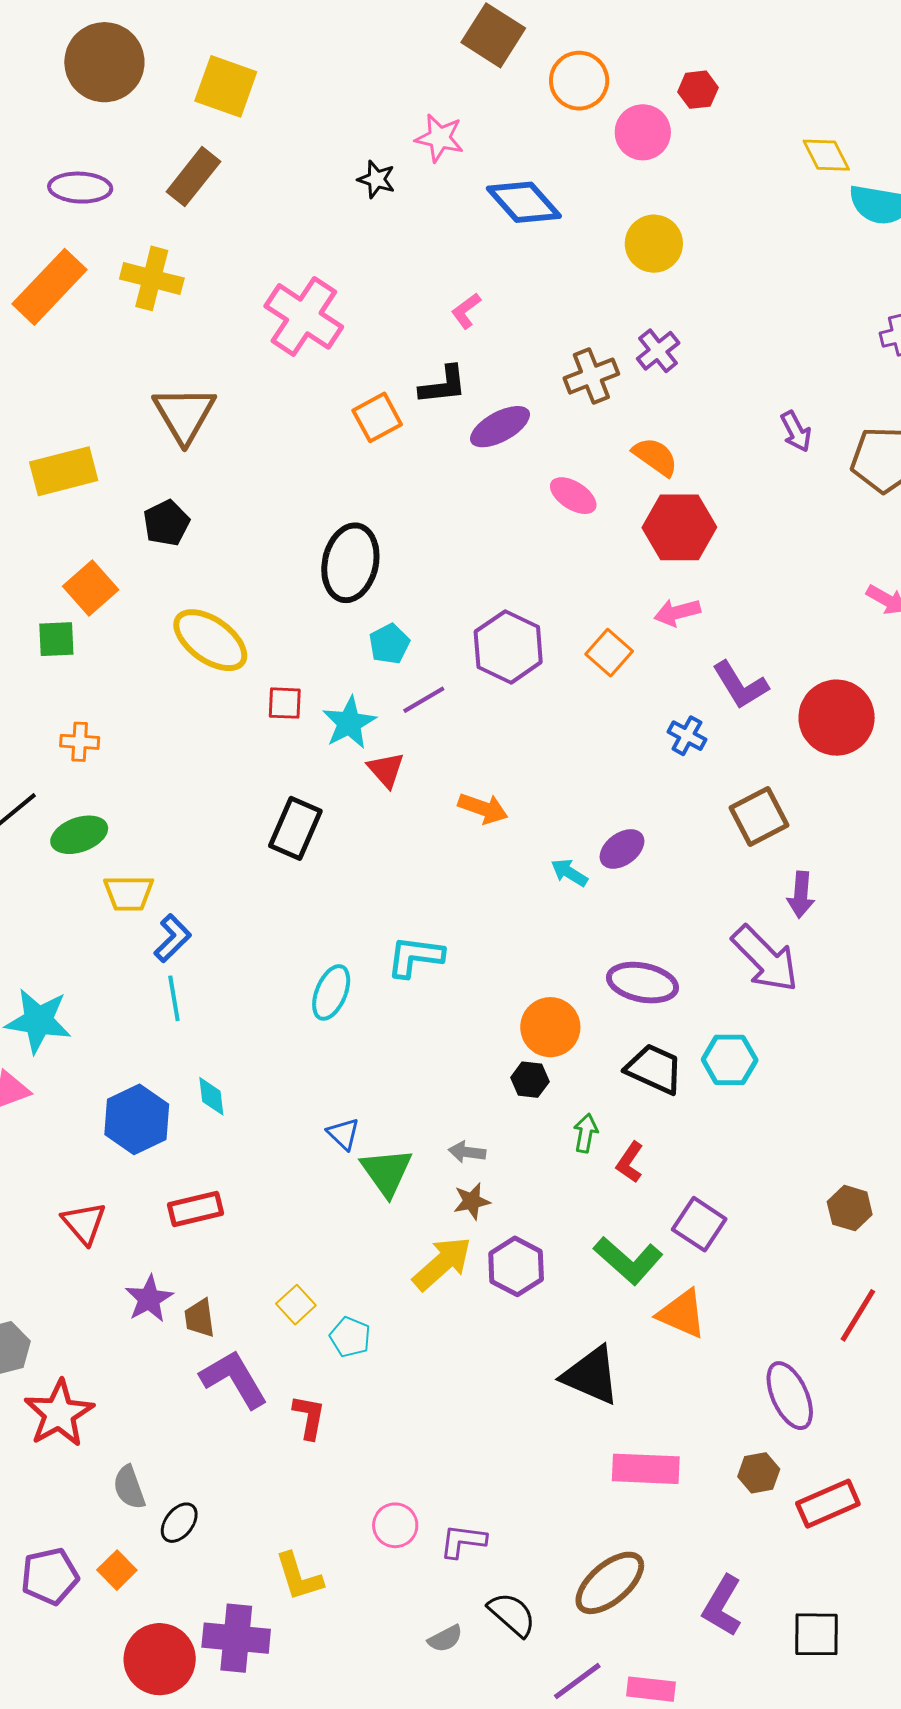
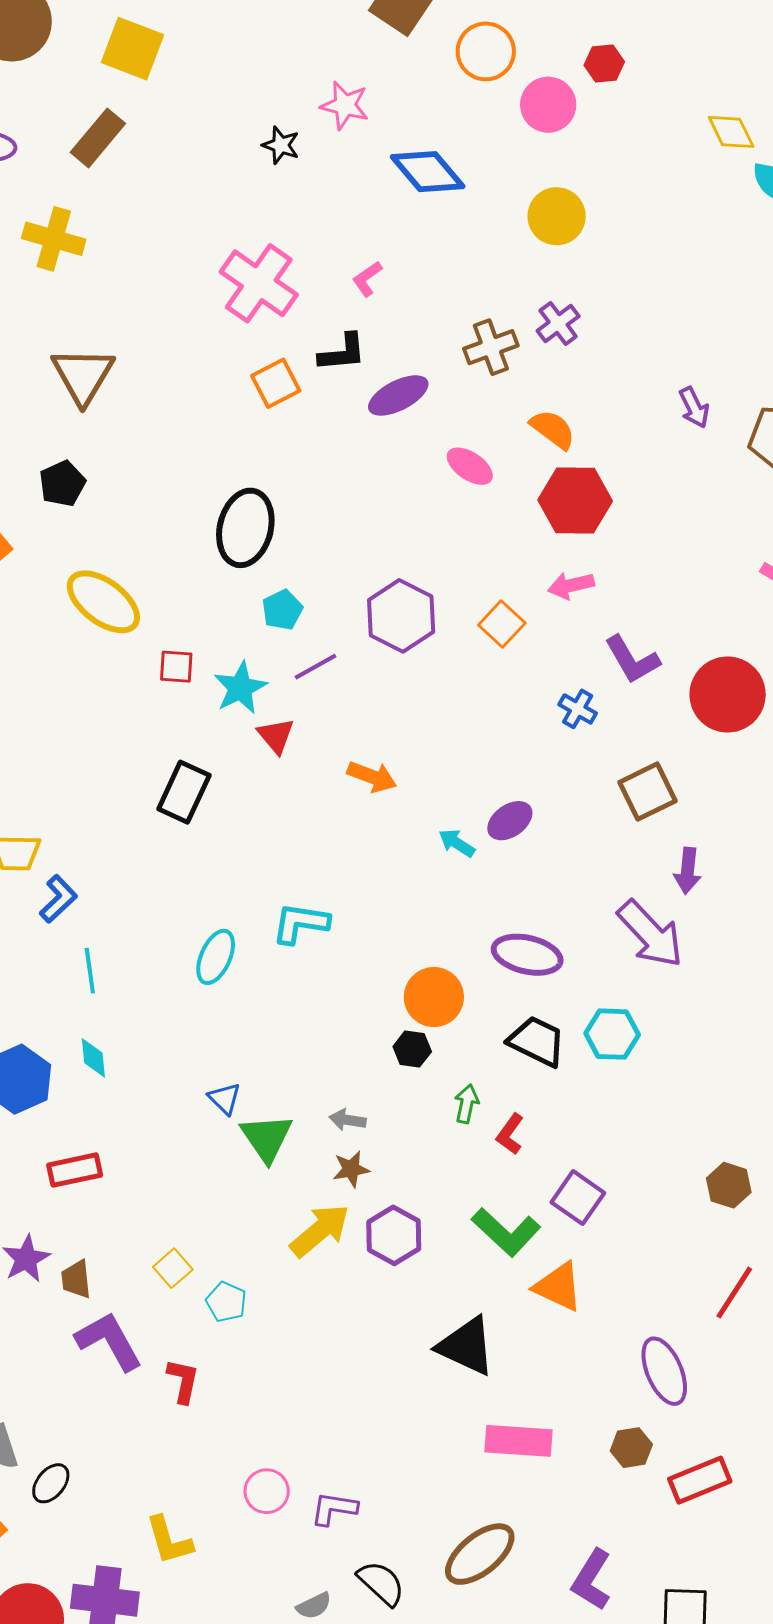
pink cross: (304, 316) -> (259, 283), moved
cyan line: (174, 998) -> (90, 971), moved

